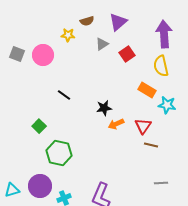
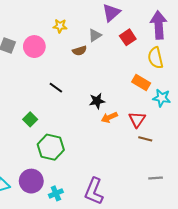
brown semicircle: (87, 21) -> (80, 51), moved
red square: (127, 54) -> (128, 37), moved

